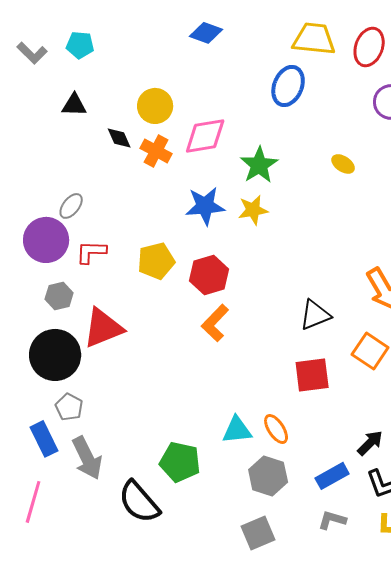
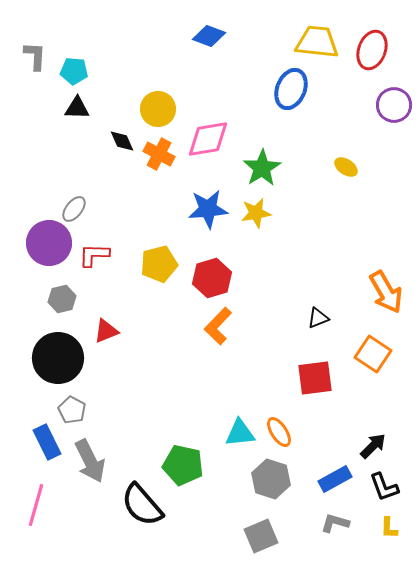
cyan pentagon: (80, 45) -> (74, 71), moved
gray L-shape: (32, 53) -> (35, 56), turned -132
black triangle: (315, 315) -> (318, 318), size x0.7
red triangle: (103, 328) -> (106, 331), size x0.6

